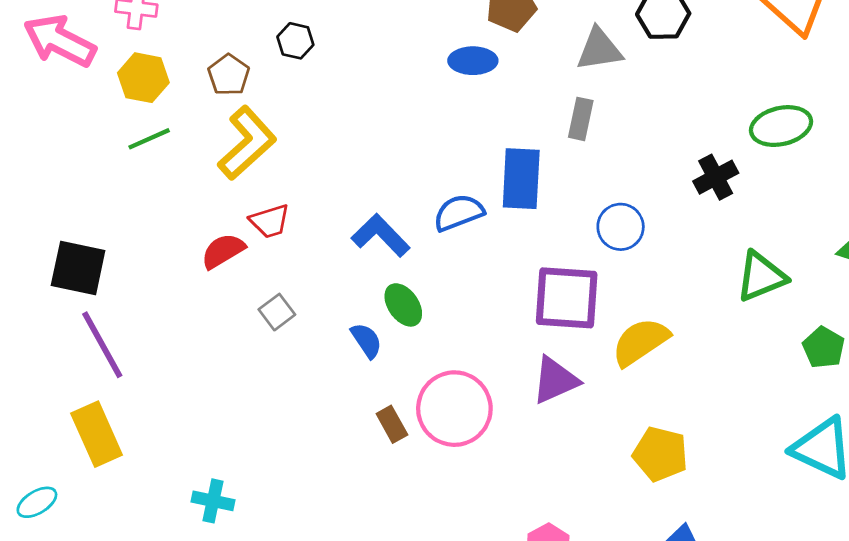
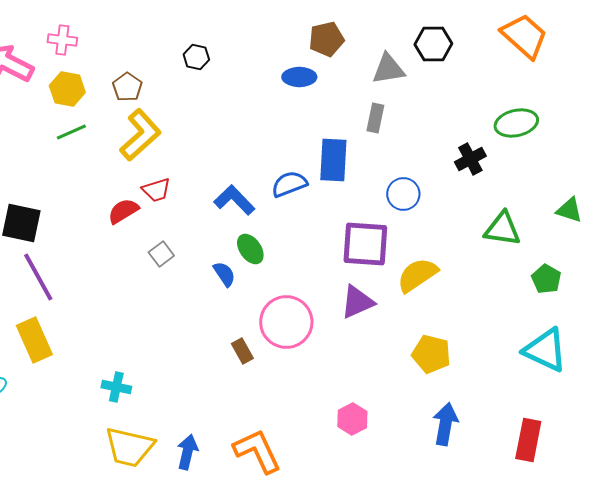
black hexagon: (295, 41) -> (196, 57), moved
green triangle: (761, 277) -> (502, 229), turned 30
brown rectangle: (392, 424) -> (242, 351), moved

